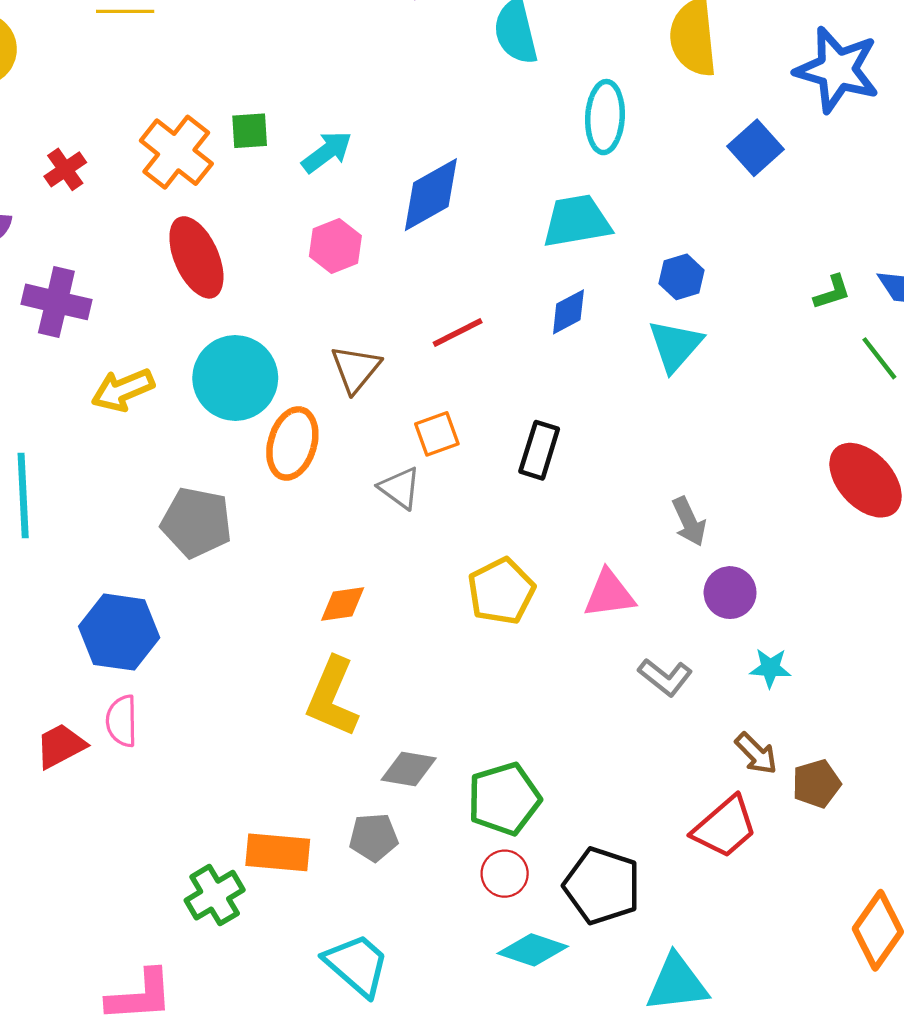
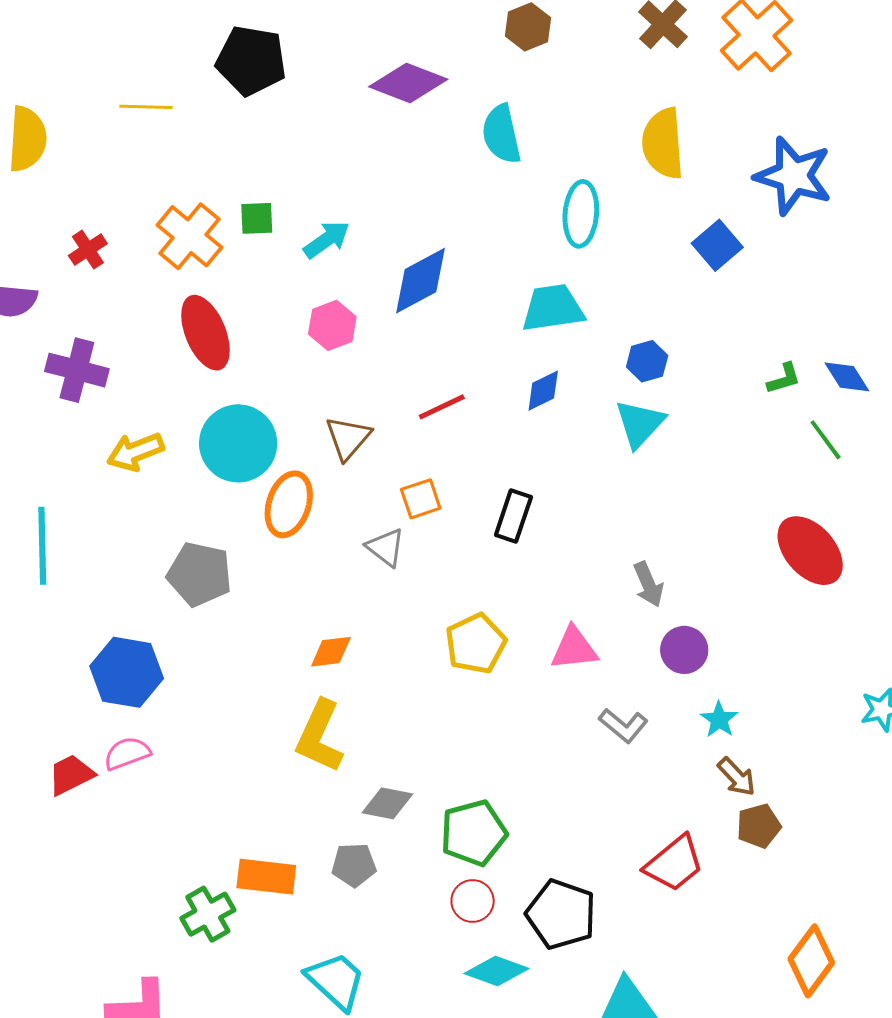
cyan star: (770, 668) -> (719, 720), turned 30
pink semicircle: (122, 721) -> (127, 753), turned 69
brown arrow: (756, 754) -> (737, 777), moved

